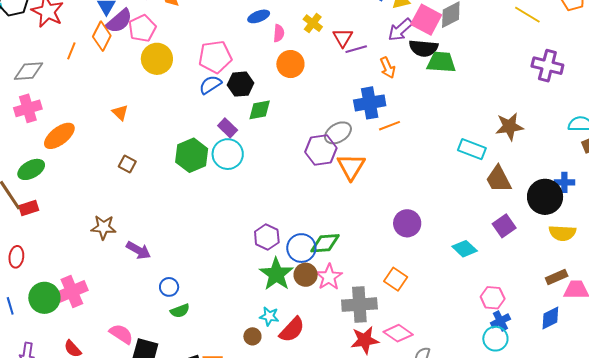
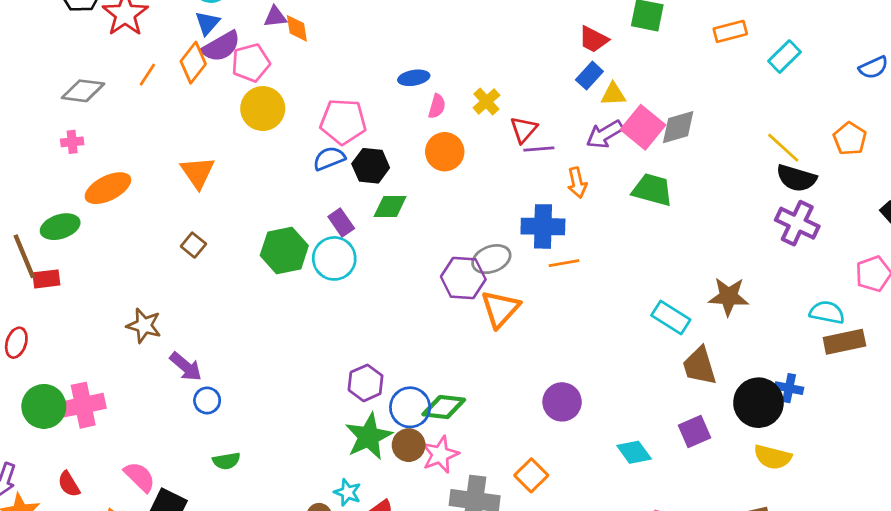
black semicircle: (424, 48) -> (796, 178), moved
pink cross: (28, 108) -> (72, 142), size x0.6
orange triangle: (120, 113) -> (198, 172), size x1.5
blue circle: (169, 287) -> (207, 400), moved

